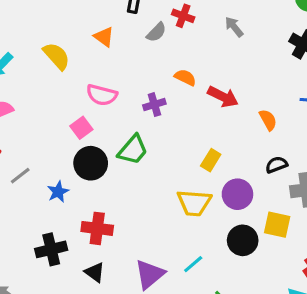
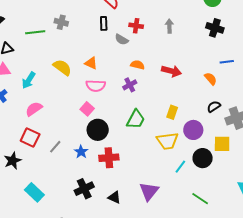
gray arrow: (234, 27) -> (169, 26), turned 48
gray semicircle: (156, 32) -> (122, 39), turned 88
orange triangle: (104, 37) -> (91, 63), moved
orange semicircle: (185, 77) -> (138, 65), moved
orange semicircle: (268, 120) -> (211, 79), moved
green trapezoid: (133, 150) -> (136, 119), moved
red cross: (97, 228) -> (109, 158), moved
cyan line: (193, 264) -> (180, 167), moved

